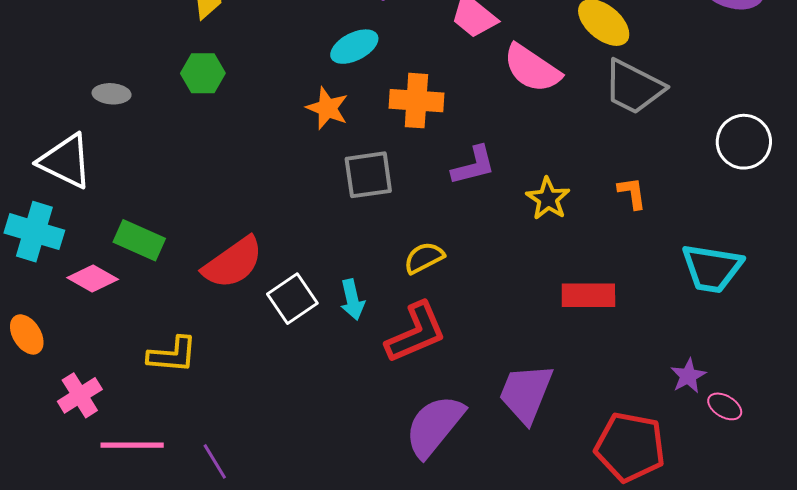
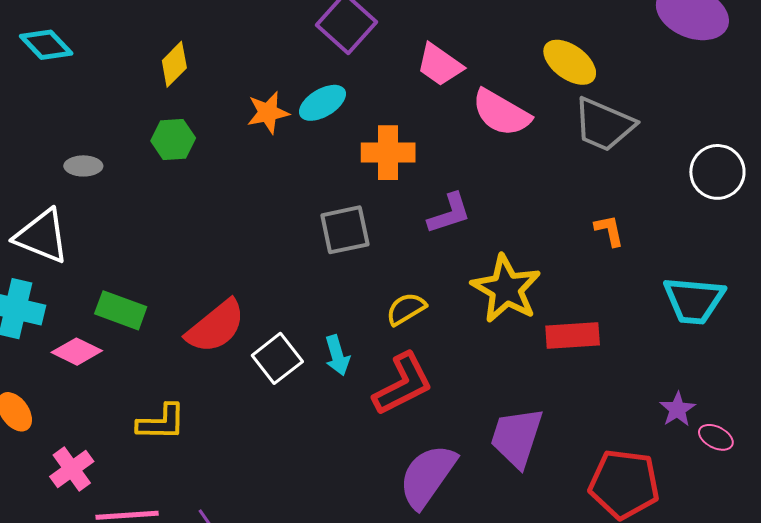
orange star: (327, 108) -> (268, 113), moved, turned -30
yellow star: (548, 199) -> (506, 289), moved, size x1.6

